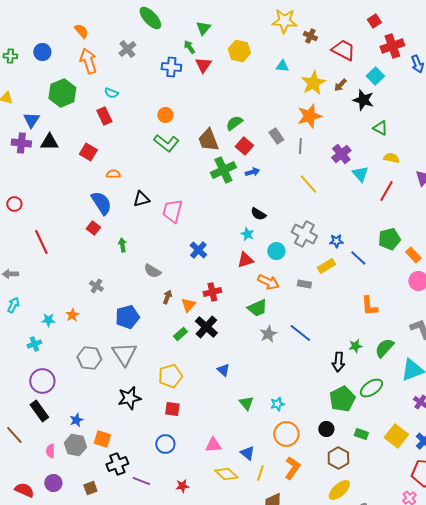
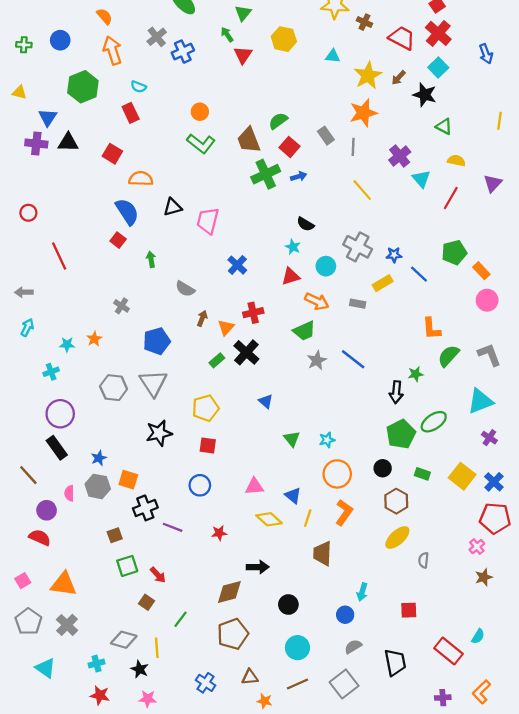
red cross: (392, 46) -> (438, 33), moved, turned -30
blue cross: (171, 67) -> (183, 52), moved, turned -30
orange semicircle: (113, 174) -> (141, 179), size x1.5
green semicircle: (384, 348) -> (448, 356), moved
purple circle: (53, 483) -> (47, 510), moved

